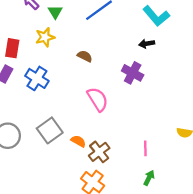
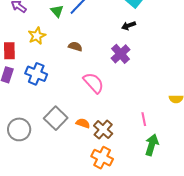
green triangle: (55, 12) -> (57, 11), moved
purple cross: (133, 73) -> (121, 54), turned 30
green arrow: (149, 178) -> (152, 145), size x1.5

